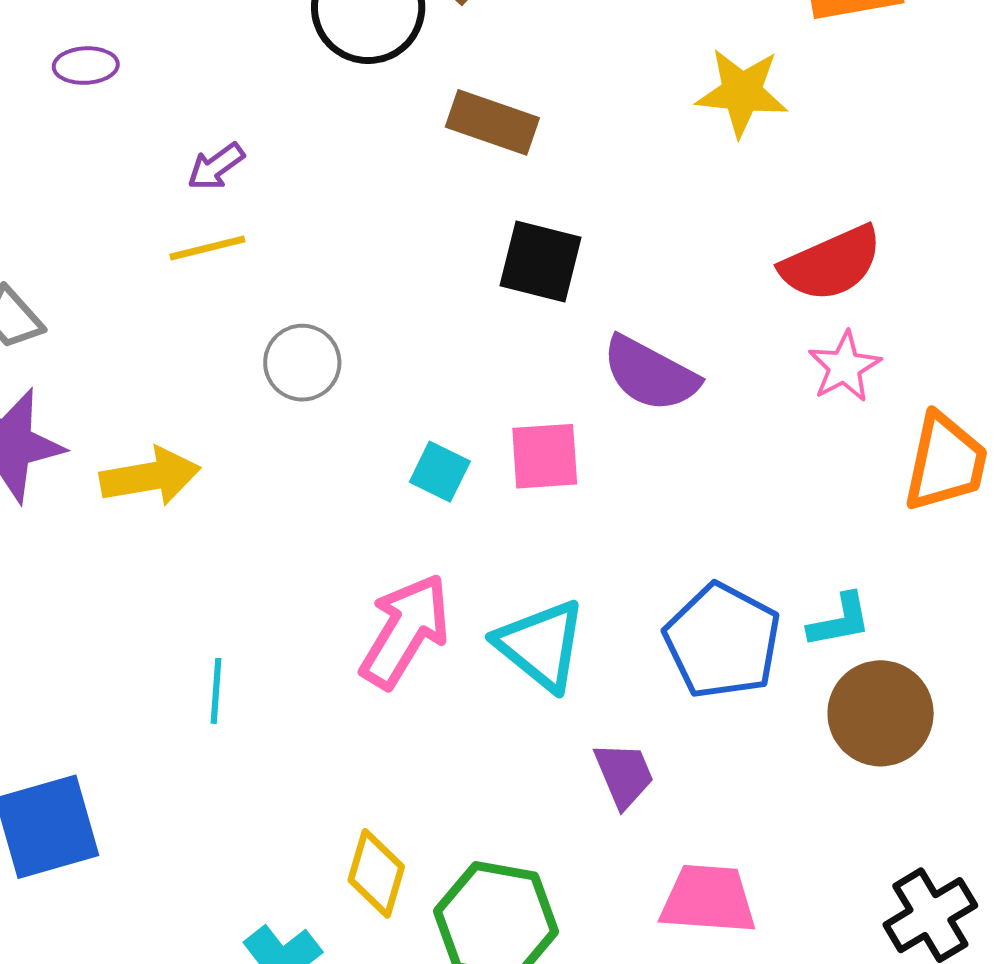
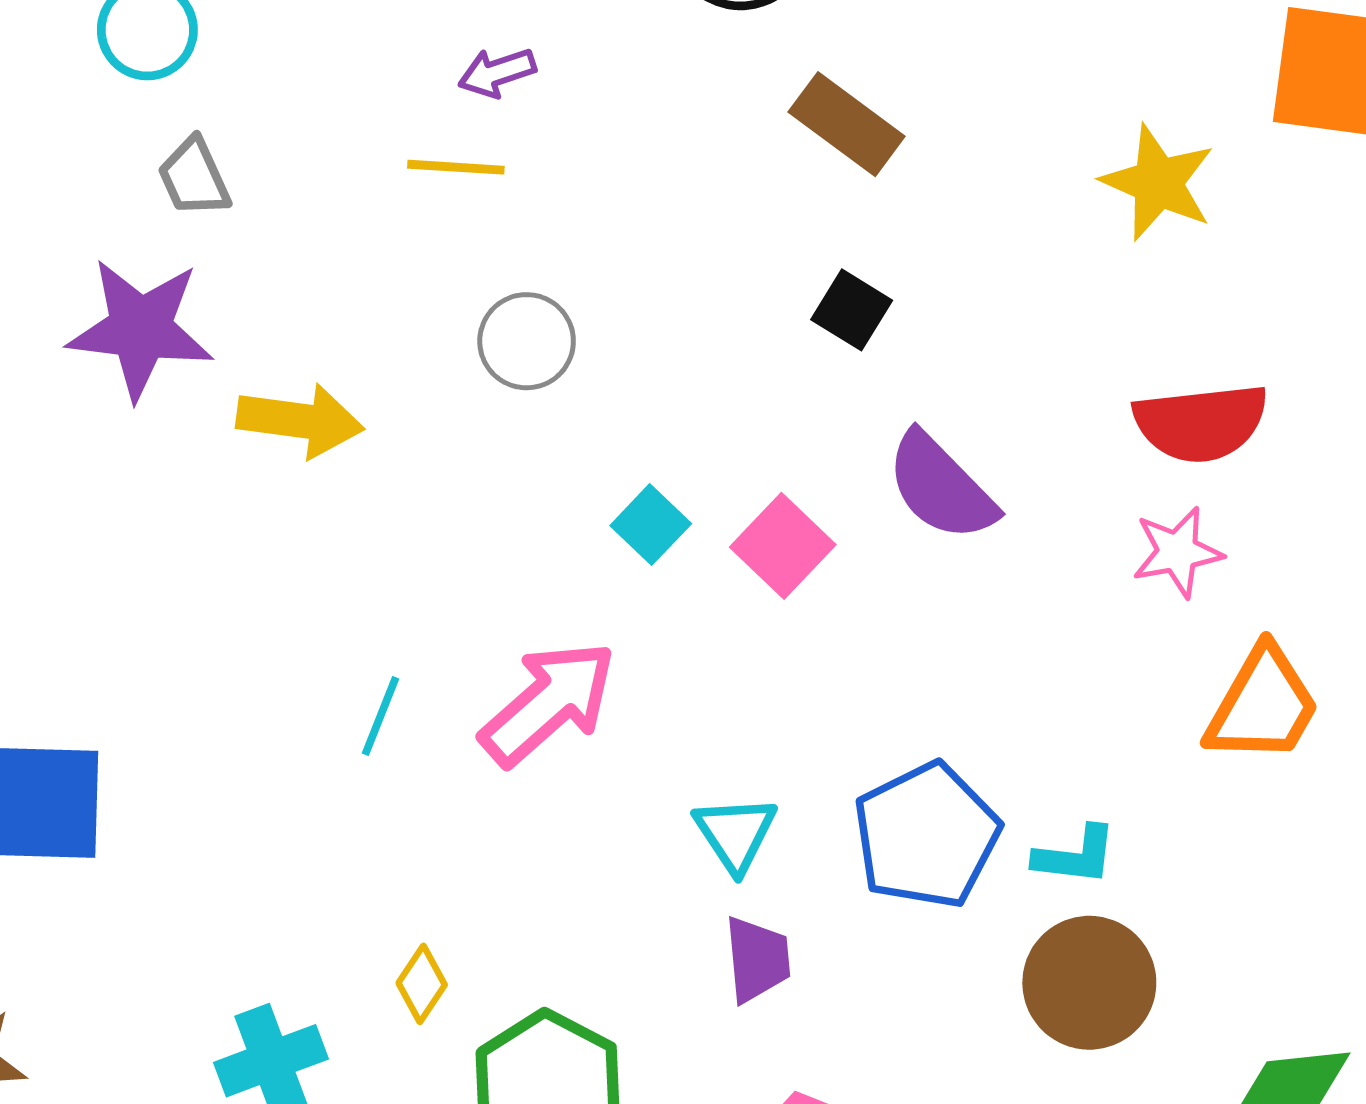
black square: (541, 262) -> (852, 310), size x0.7
pink square: (545, 456) -> (783, 546), turned 30
cyan triangle: (541, 645) -> (735, 834), moved, size x0.7
cyan line: (216, 691) -> (381, 716), moved
yellow diamond: (376, 873) -> (422, 984), size x0.7

